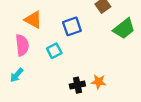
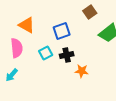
orange star: (99, 82) -> (82, 71), moved
black cross: (77, 85) -> (67, 55), moved

